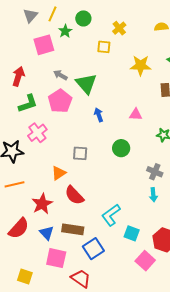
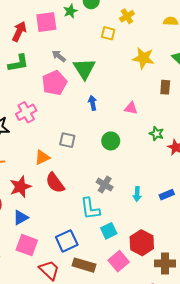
red arrow: (18, 76) -> (19, 31), moved
green L-shape: (28, 104) -> (18, 63), moved
gray cross: (155, 172) -> (105, 185), moved
cyan L-shape: (111, 215) -> (90, 209), turned -70
brown rectangle: (73, 229) -> (84, 265), moved
blue triangle: (47, 233) -> (21, 218), turned 35
cyan square: (132, 233) -> (109, 231), turned 35

